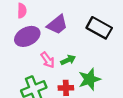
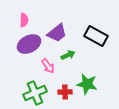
green arrow: (68, 60) -> (68, 55), moved
green star: (90, 79) -> (87, 84), turned 30

